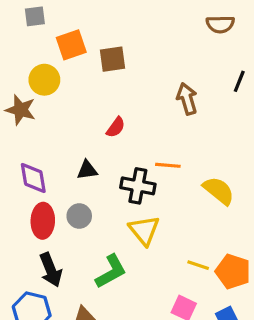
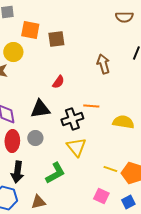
orange square: (71, 45) -> (30, 30), turned 30
black triangle: (87, 170) -> (40, 109), size x1.5
black cross: (138, 186) -> (72, 119), turned -30
yellow semicircle: (219, 191) -> (123, 122), turned -30
black arrow: (51, 270) -> (17, 172), turned 30

